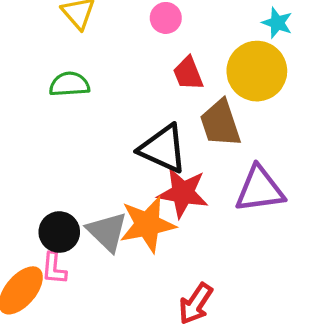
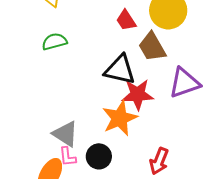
black circle: (59, 232) -> (99, 156), moved
gray triangle: (107, 232) -> (65, 134), moved

